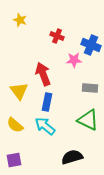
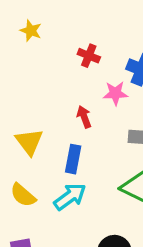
red arrow: (43, 74) -> (84, 117), moved, size x0.6
cyan arrow: (45, 126) -> (70, 197), turned 105

